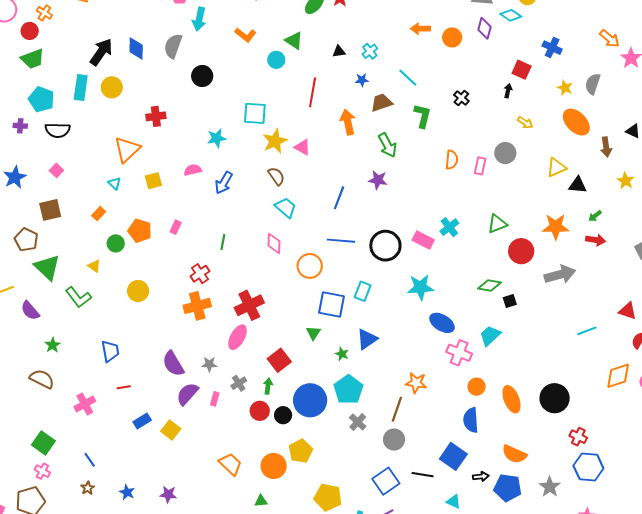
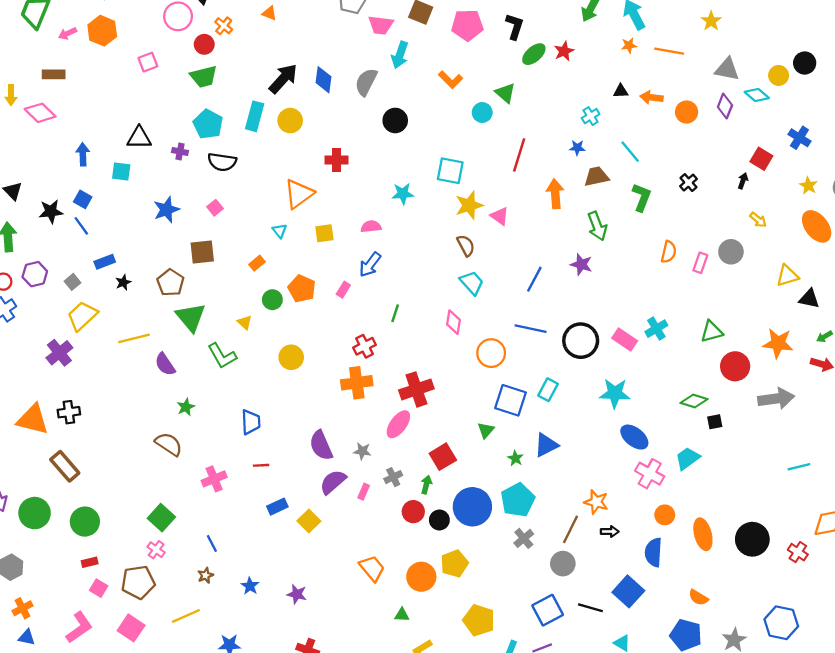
black triangle: (339, 51) -> (621, 91), moved
blue arrow: (224, 183) -> (370, 265), moved
red cross: (578, 437) -> (798, 552), moved
orange semicircle: (514, 454) -> (698, 598), size x0.7
black arrow: (481, 477) -> (610, 532), moved

